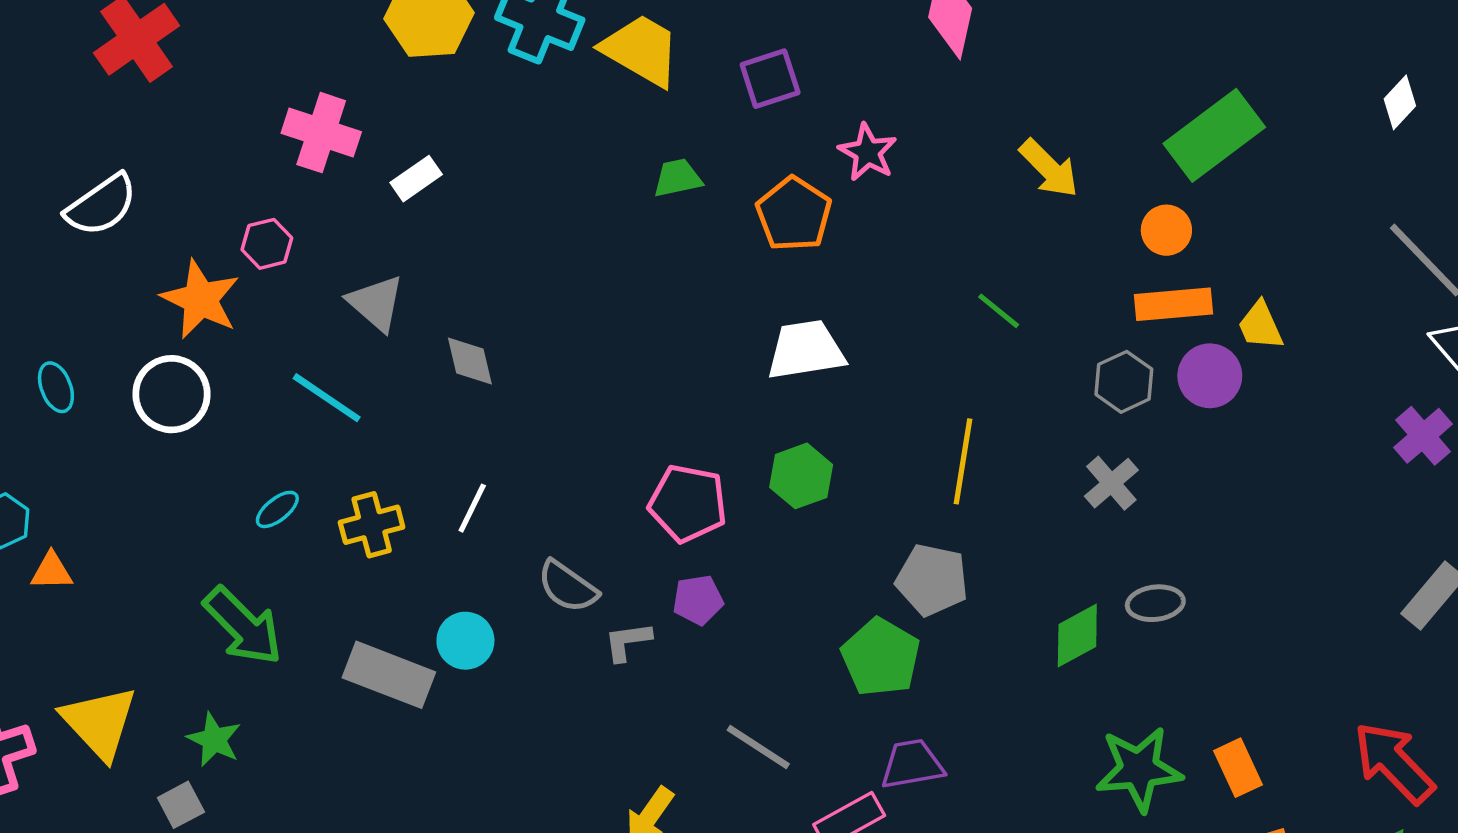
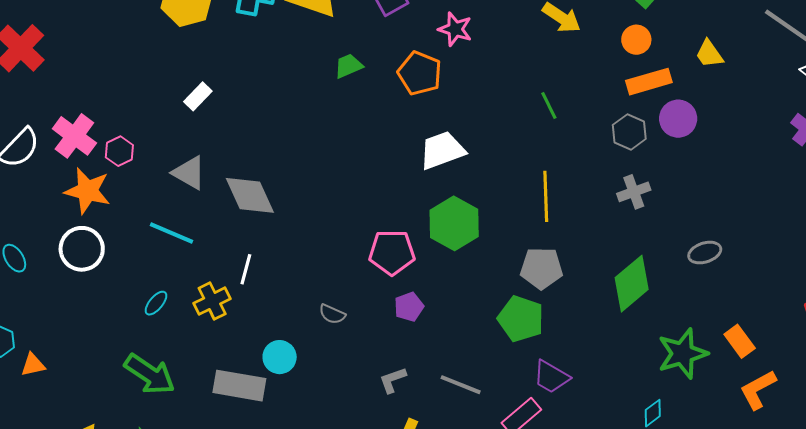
pink cross: (321, 133) -> (74, 136), moved, turned 30
green line: (999, 311) -> (549, 105), turned 36
yellow trapezoid: (1260, 326) -> (709, 54), moved
gray diamond: (470, 361) -> (250, 195), size x1.6
green hexagon: (801, 476) -> (454, 223), size x1.4
gray cross: (1111, 483) -> (634, 192), turned 32
white line: (472, 508) -> (246, 269), moved
gray semicircle: (568, 587) -> (332, 314), size x0.7
gray ellipse: (1155, 603) -> (705, 253), moved
green diamond: (1077, 636) -> (632, 284), size x1.4
gray L-shape: (628, 641) -> (393, 380), moved
purple trapezoid: (912, 764) -> (551, 377), turned -129

